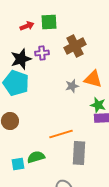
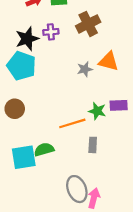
green star: (98, 105) -> (97, 111), moved
gray rectangle: (79, 153) -> (93, 145), size x0.6
cyan square: (18, 164) -> (24, 157), size x1.6

